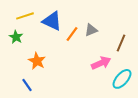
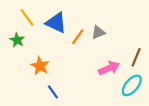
yellow line: (25, 16) -> (27, 17), turned 72
brown line: (121, 43) -> (136, 57), moved
blue line: (27, 85) -> (53, 92), moved

